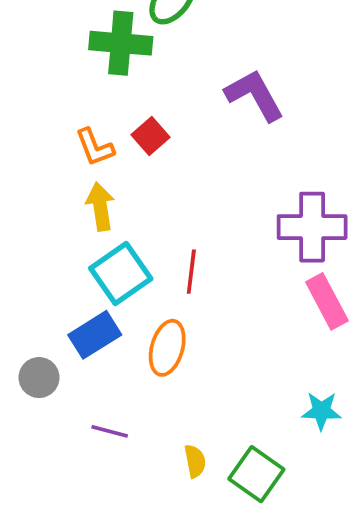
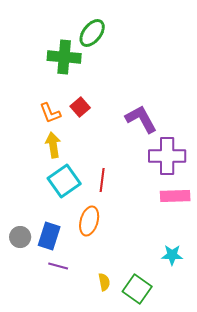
purple L-shape: (254, 95) -> (141, 119), moved
pink rectangle: (327, 301) -> (175, 196), turned -64
blue rectangle: (95, 335) -> (49, 236), moved, turned -40

